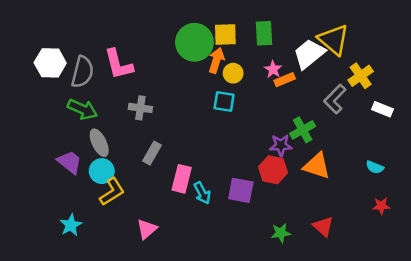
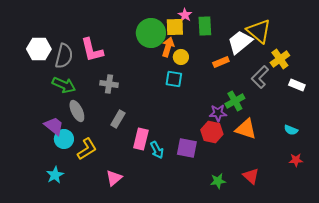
pink star: (273, 69) -> (185, 15), moved
cyan circle: (102, 171) -> (64, 139), moved

